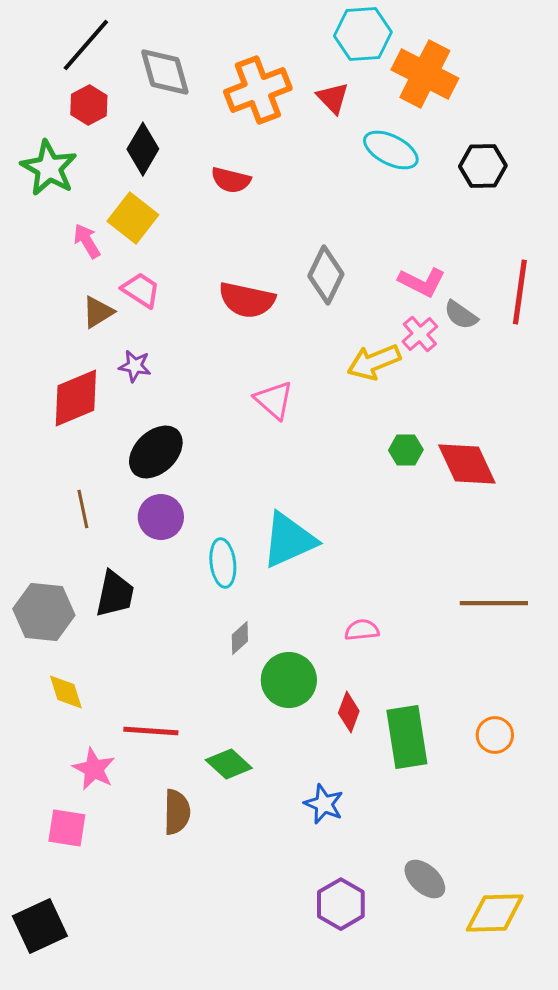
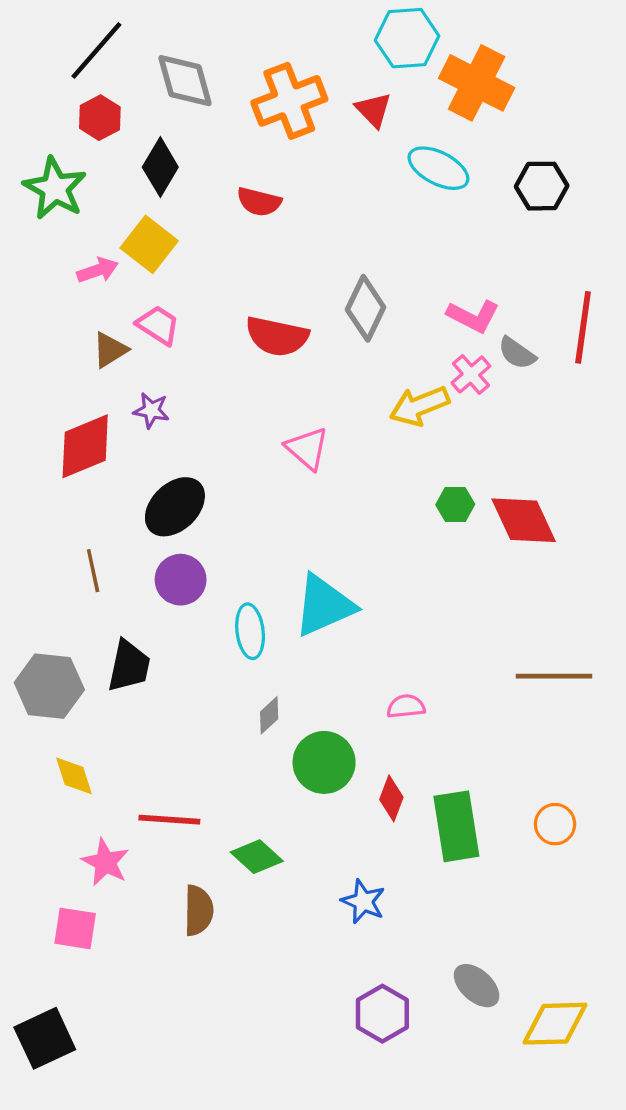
pink arrow: (87, 241) -> (98, 270), turned 102

